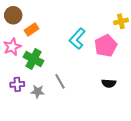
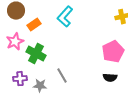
cyan L-shape: (77, 39) -> (65, 17), moved
pink pentagon: (106, 46) -> (113, 52), moved

